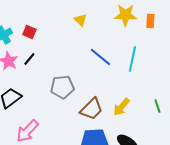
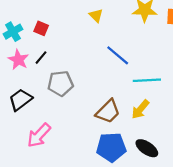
cyan line: (132, 59) -> (147, 80), moved, turned 75
gray pentagon: (62, 87) -> (60, 83), moved

